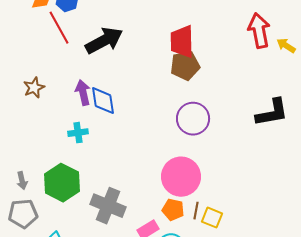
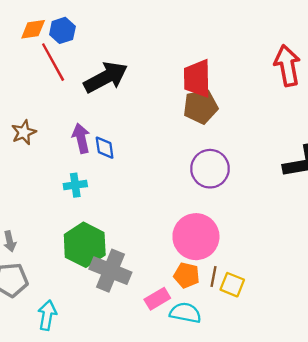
blue diamond: (103, 101) -> (105, 148), size x0.7
green hexagon: (62, 183) -> (85, 245), moved

